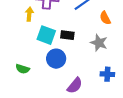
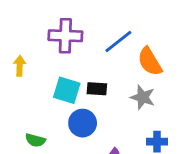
yellow arrow: (29, 14) -> (20, 66), moved
orange semicircle: (105, 18) -> (150, 62), size x1.5

